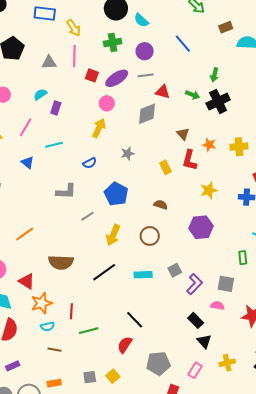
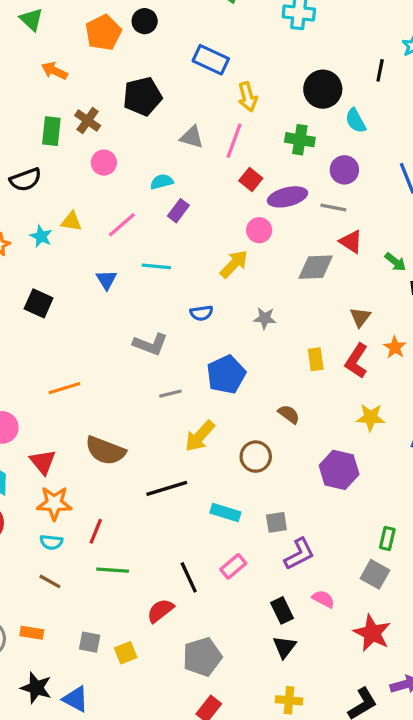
gray square: (226, 284) -> (375, 574), moved
gray pentagon: (158, 363) -> (202, 657), turned -30
yellow cross: (227, 363) -> (289, 700), moved
pink rectangle: (195, 370) -> (233, 566), moved

